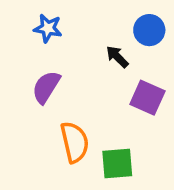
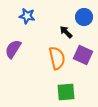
purple semicircle: (46, 87) -> (13, 49), moved
orange semicircle: (75, 142) -> (57, 58), moved

